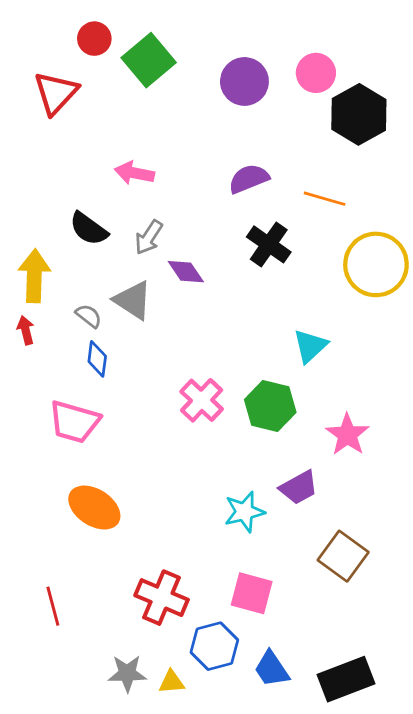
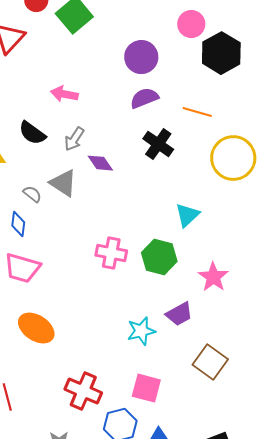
purple circle: (244, 81) -> (141, 57), moved
blue diamond: (97, 359) -> (18, 224), moved
pink cross: (202, 400) -> (111, 253), turned -32

